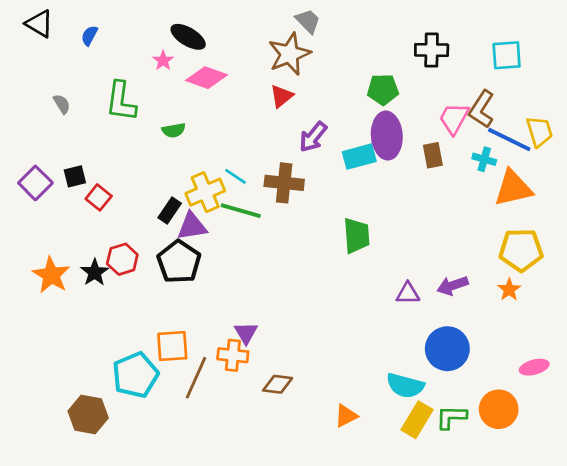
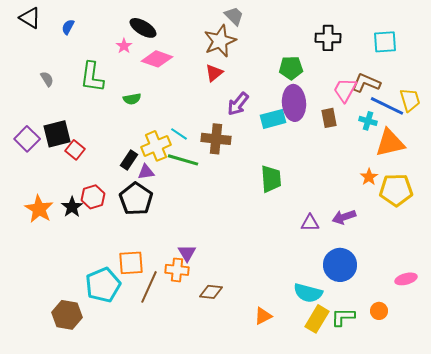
brown L-shape: (482, 109) -> (366, 83), turned 80
black square: (75, 176) -> (57, 134), size x1.6
purple triangle: (192, 226) -> (146, 172), size x0.7
orange star: (509, 289) -> (369, 177), moved
orange circle: (499, 409) -> (379, 311), size x0.6

